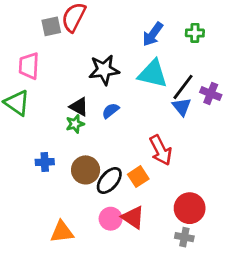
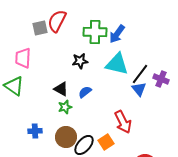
green cross: (195, 33) -> (95, 32), moved, size x1.6
black star: (104, 70) -> (80, 61), size x0.7
green star: (75, 124) -> (65, 107), moved

